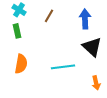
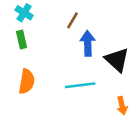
brown line: (49, 16) -> (72, 20), moved
blue arrow: (85, 19) -> (88, 43), moved

